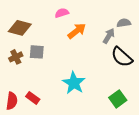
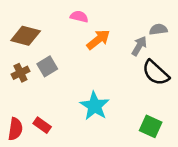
pink semicircle: (62, 13) -> (79, 17), turned 32
gray square: (37, 52) -> (47, 66), turned -35
green square: (118, 99) -> (151, 126), turned -30

